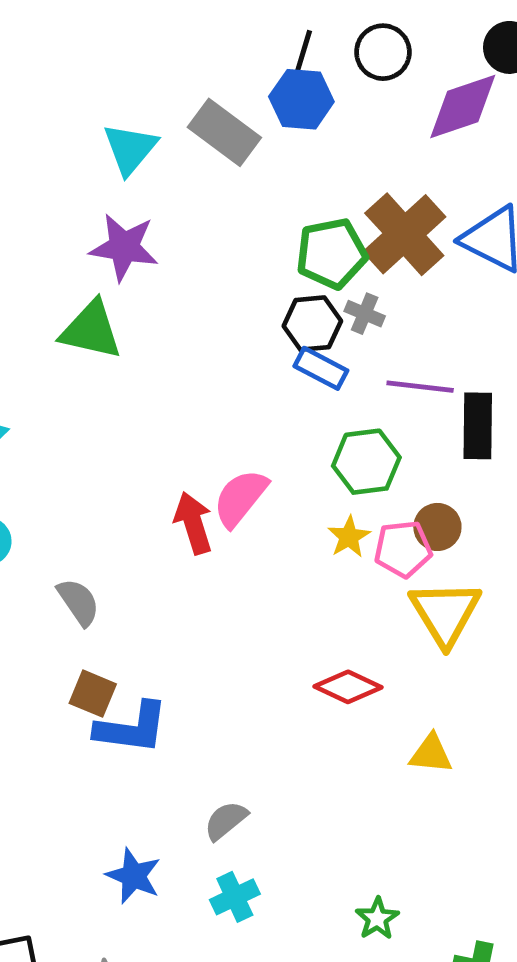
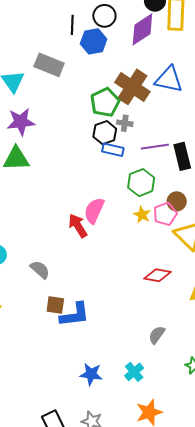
blue hexagon: (301, 99) -> (94, 41), moved
gray semicircle: (226, 821) -> (157, 335), moved

